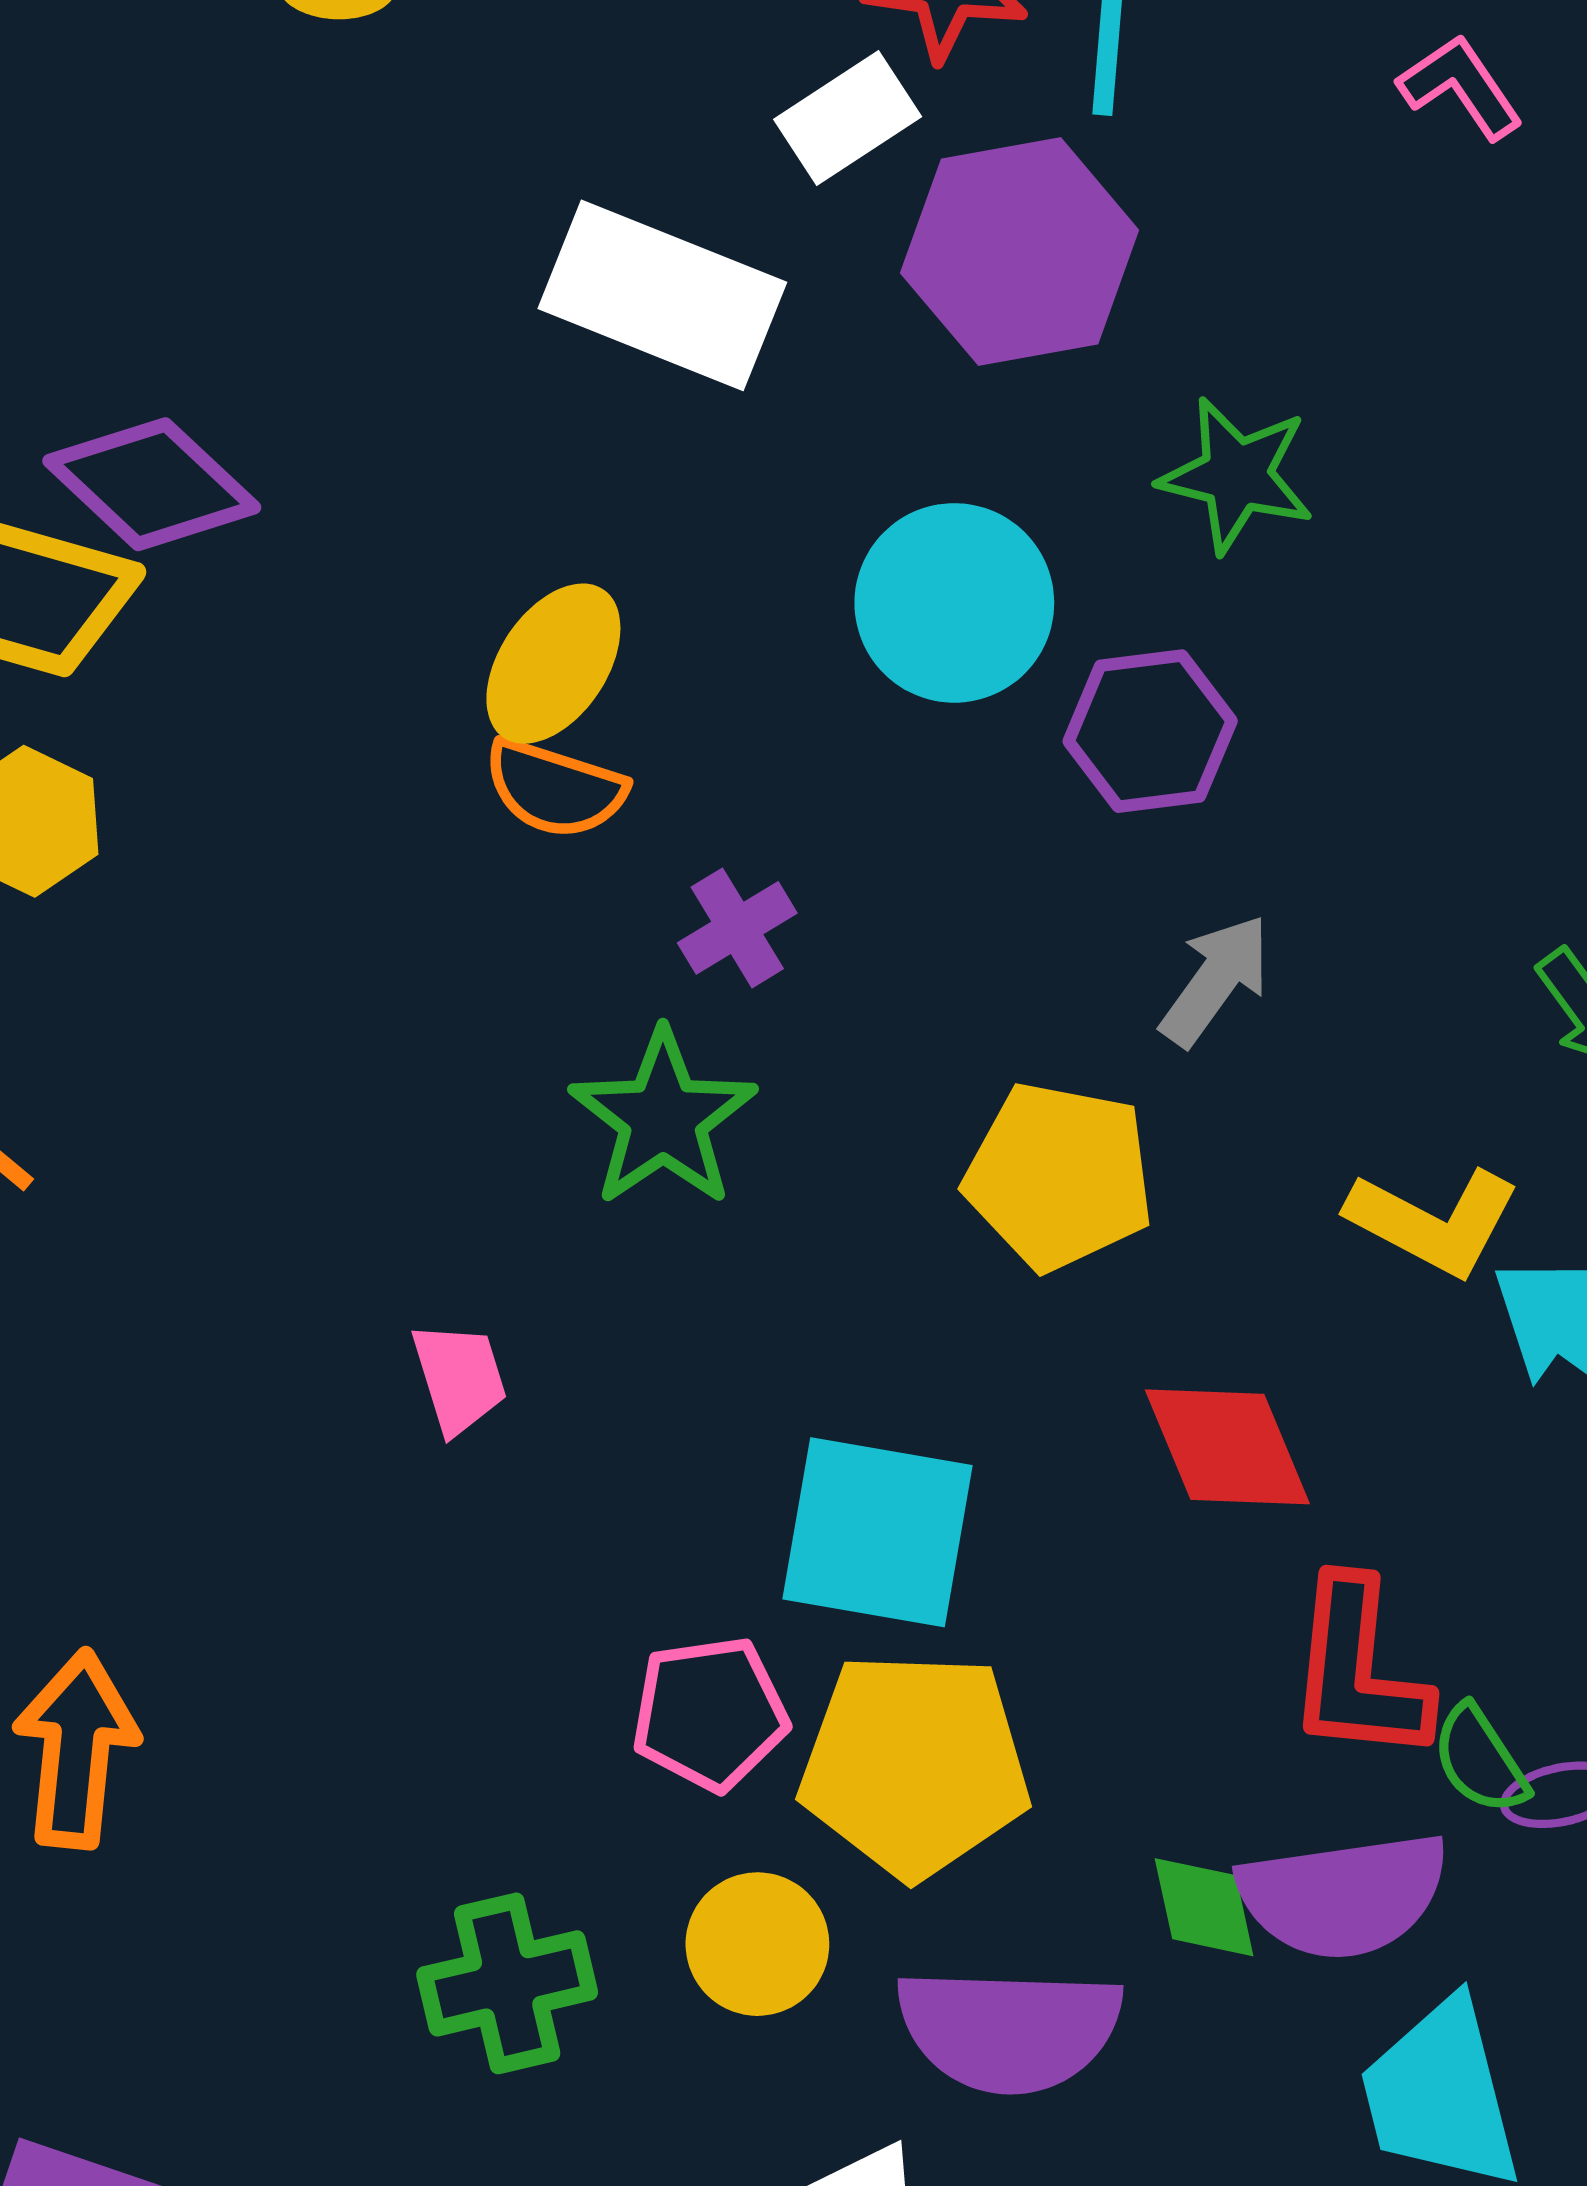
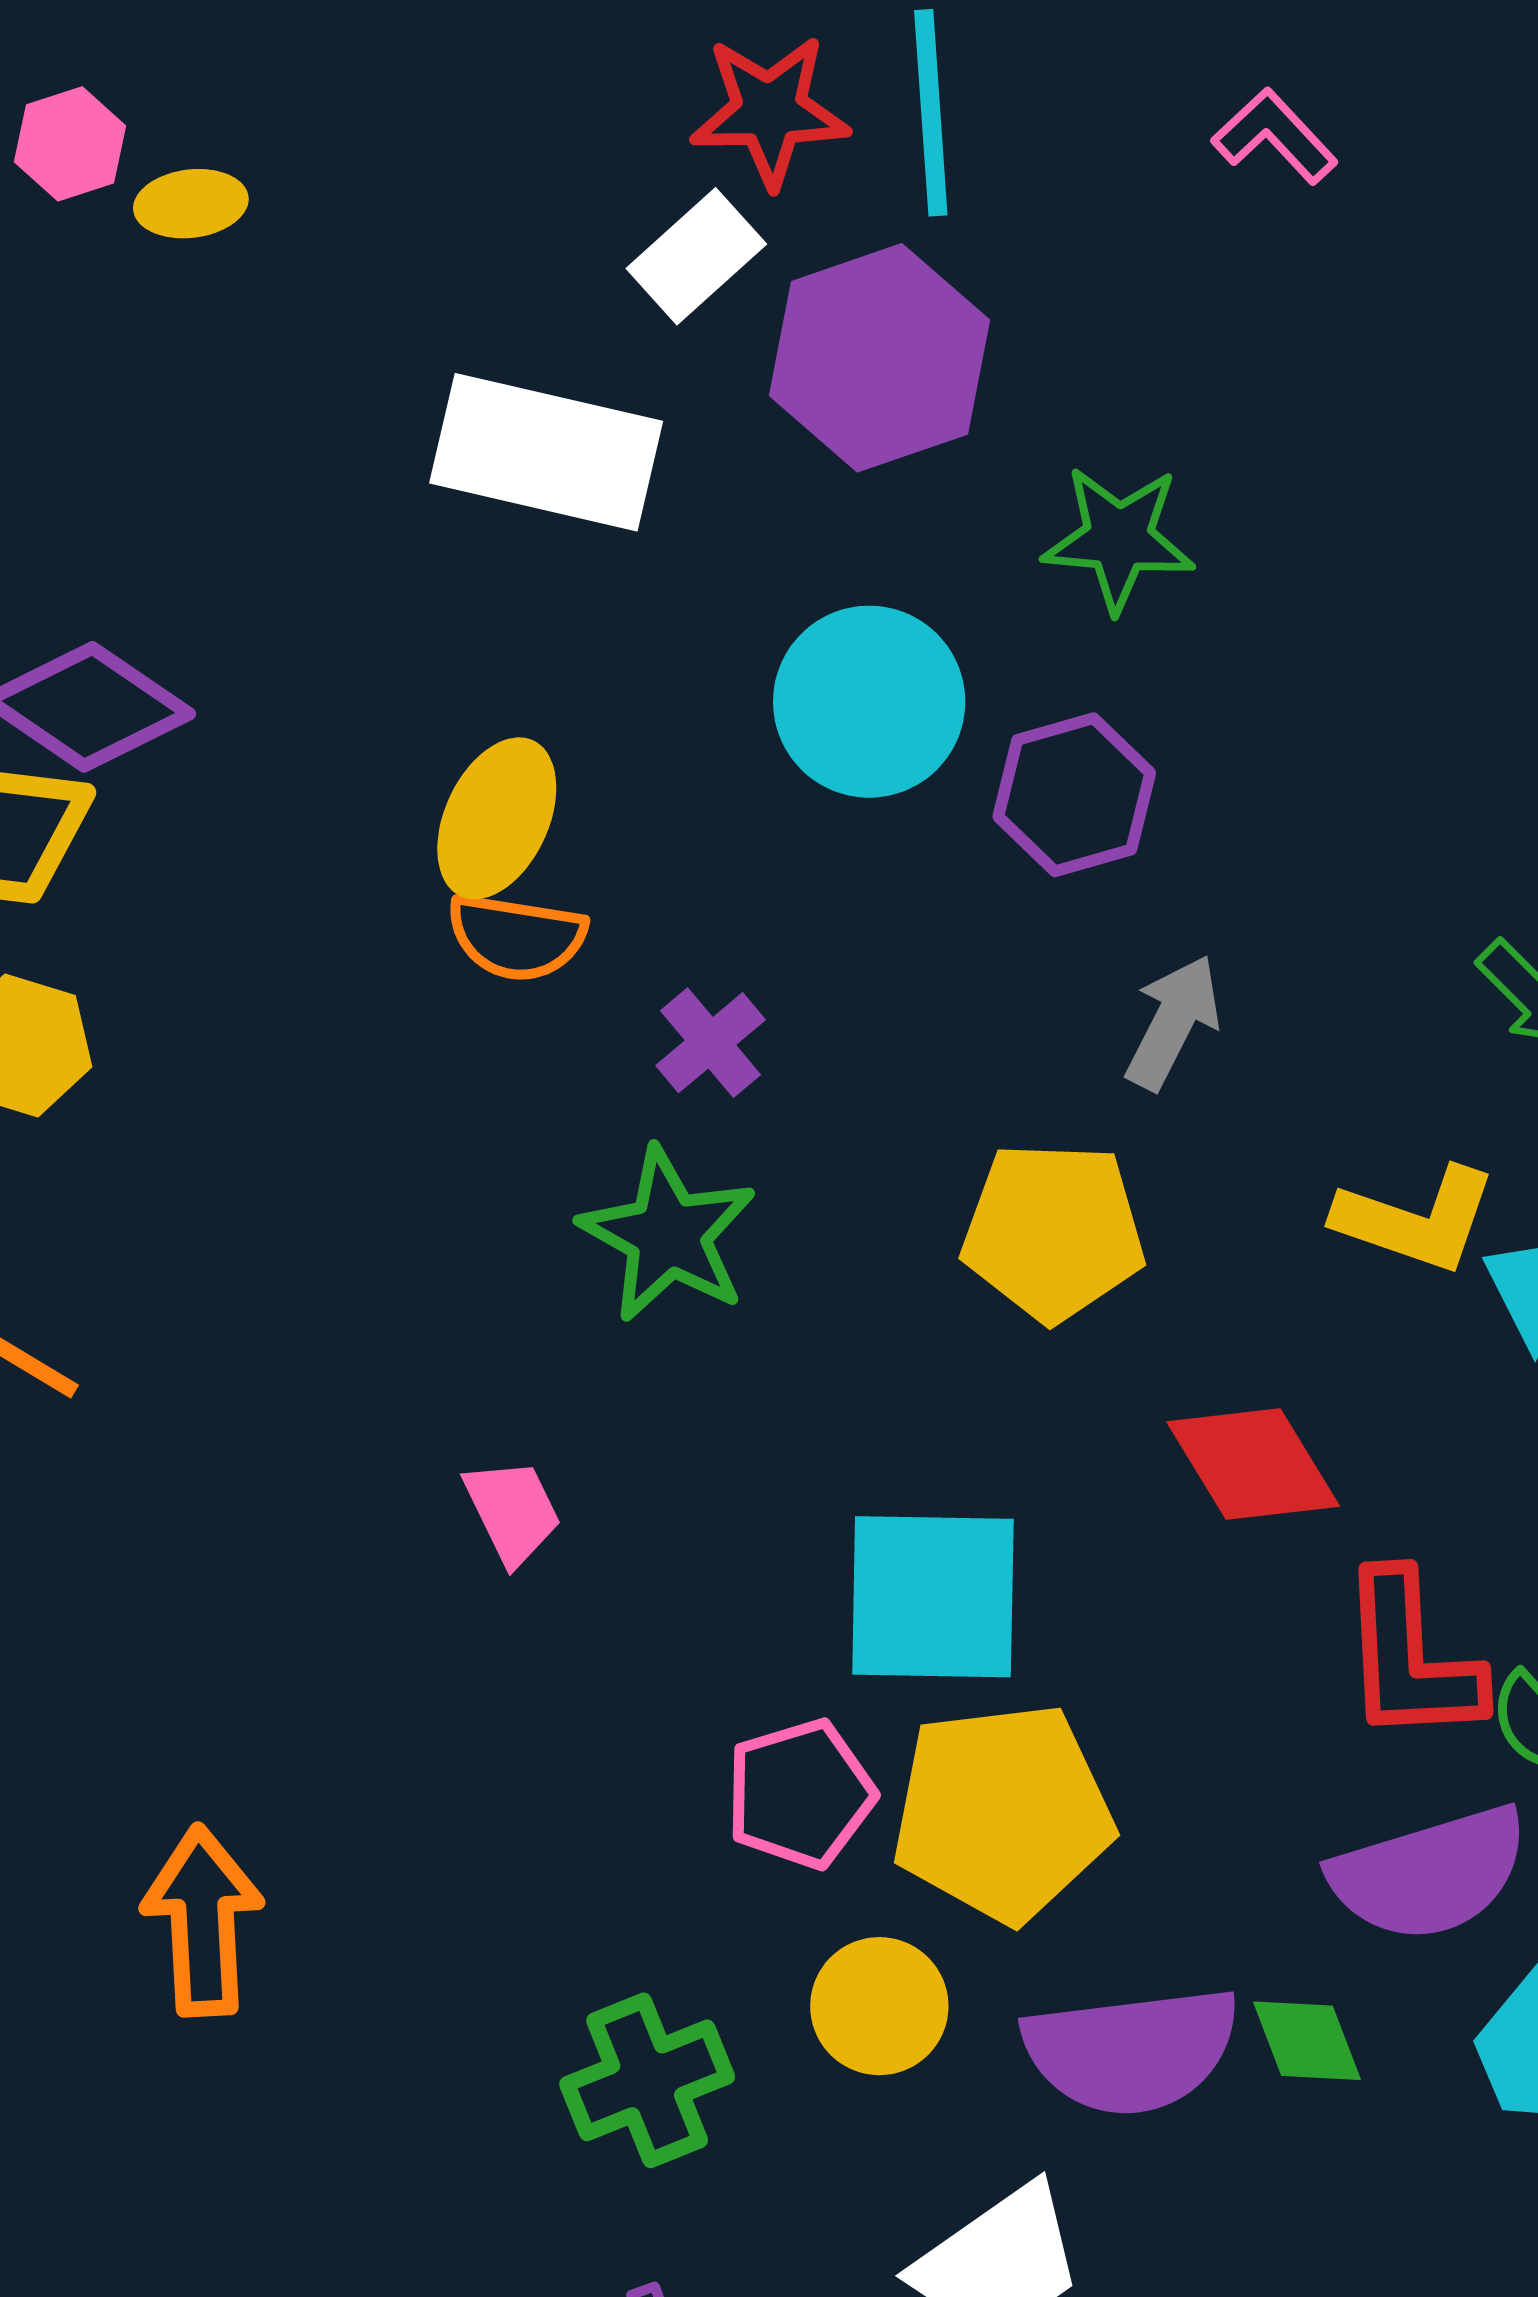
green diamond: (1204, 1907) -> (1307, 2041), moved

